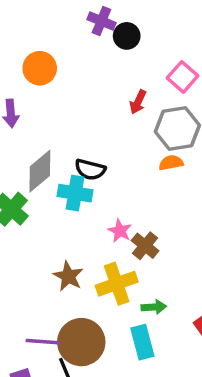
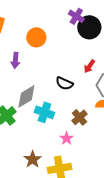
black circle: (127, 36) -> (89, 27), size x1.5
black semicircle: (90, 170) -> (64, 83), moved
brown cross: (145, 246) -> (79, 117), moved

